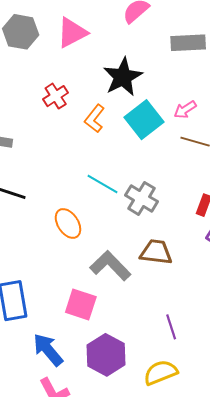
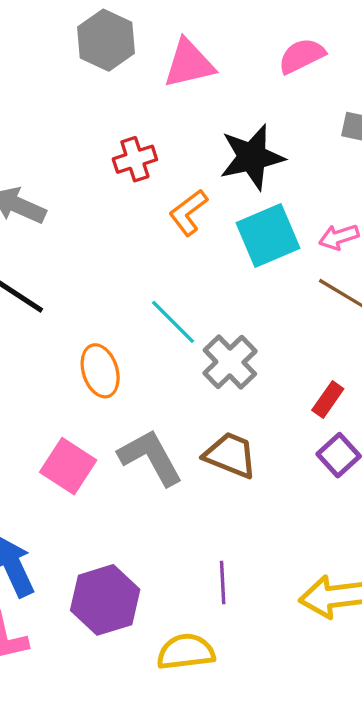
pink square: (81, 305) -> (68, 466), moved

